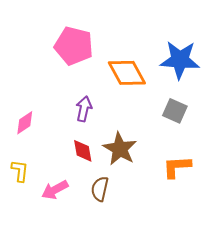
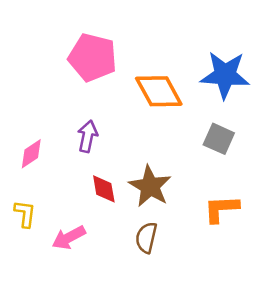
purple arrow: (84, 109) -> (88, 136), moved
brown semicircle: (100, 189) -> (146, 238), moved

